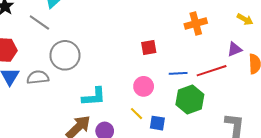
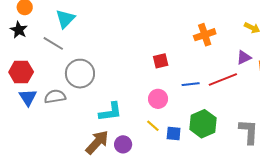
green hexagon: (190, 100) -> (203, 124), moved

